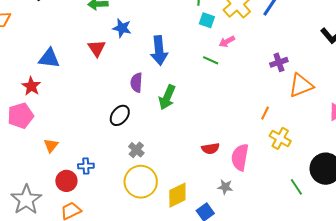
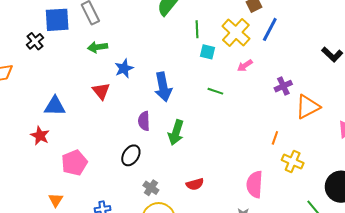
blue star: (122, 28) -> (124, 68), turned -30
pink arrow: (227, 42) -> (245, 66), moved
pink pentagon: (21, 116) -> (74, 163), moved
orange triangle: (51, 145) -> (56, 200), moved
red semicircle: (210, 149) -> (195, 184), moved

